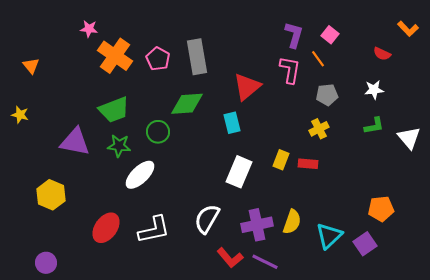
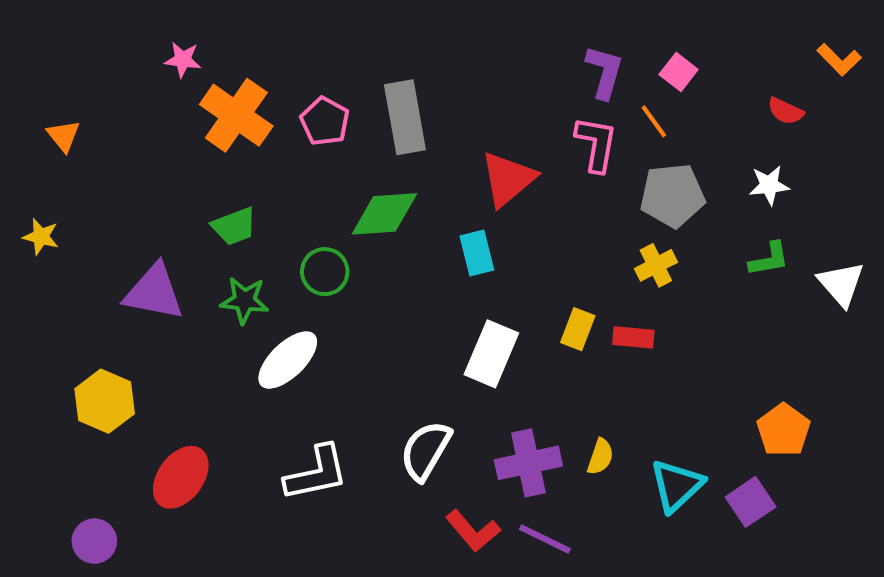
gray pentagon: (327, 95) -> (672, 195), size x1.4
green trapezoid: (114, 110) -> (234, 226), size x0.7
orange pentagon: (381, 209) -> (783, 430), turned -30
yellow semicircle: (292, 222) -> (600, 457), size x0.7
red ellipse: (106, 228) -> (181, 477), moved

